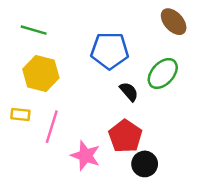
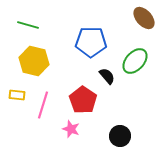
red pentagon: (125, 136) -> (83, 100), moved
pink star: (86, 156) -> (71, 129), size x0.7

